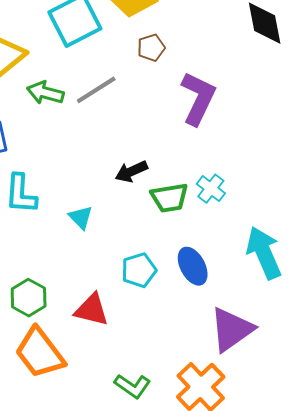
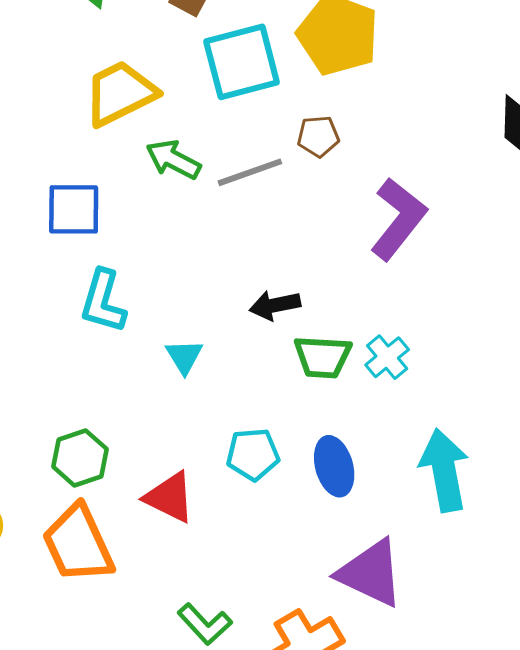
brown pentagon: (151, 48) -> (318, 136), moved
purple triangle: (232, 329) -> (371, 573), turned 48

